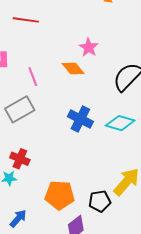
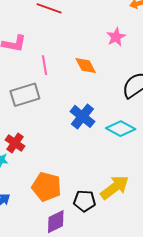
pink star: (89, 47) -> (116, 37), moved

